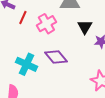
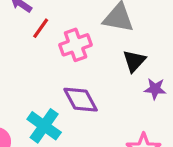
cyan cross: (27, 64) -> (44, 126), moved

